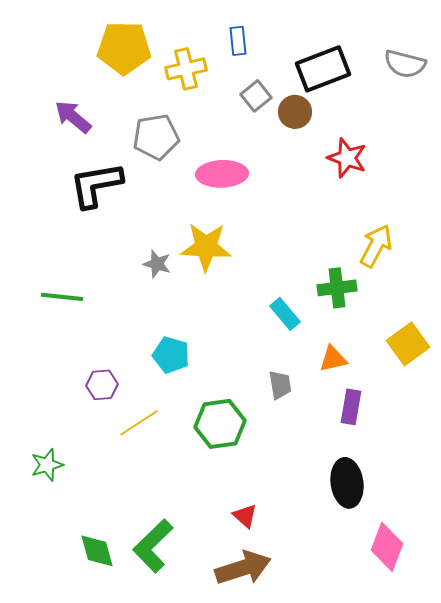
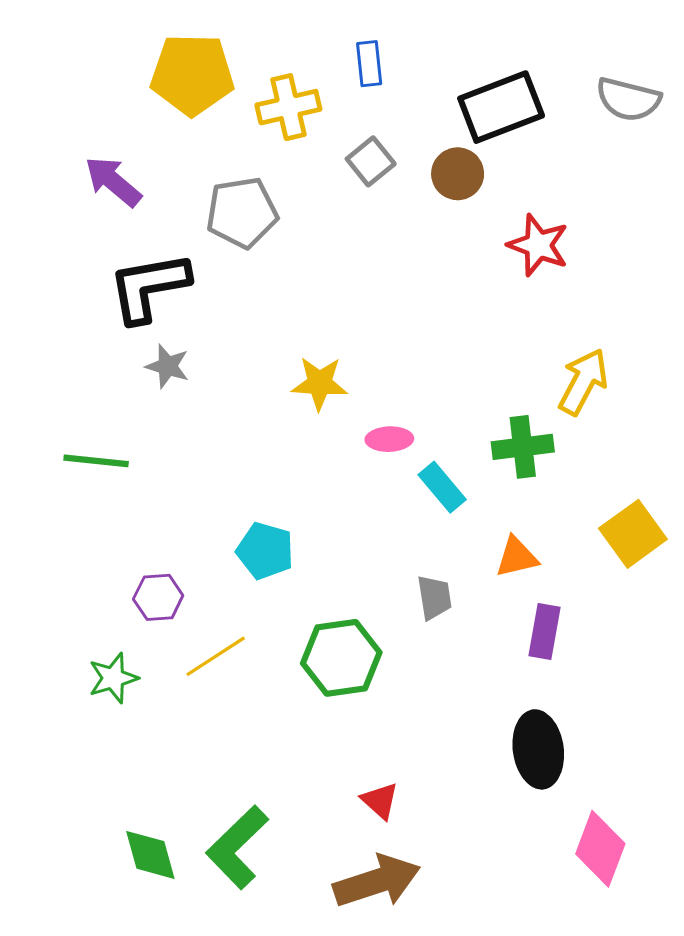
gray square: (256, 96) -> (371, 161), moved
pink ellipse: (222, 174) -> (389, 439), moved, size x0.6
yellow star: (206, 247) -> (320, 383), size x0.7
gray star: (157, 264) -> (167, 366), moved
green star: (47, 465) -> (113, 678), moved

